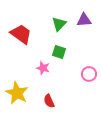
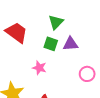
purple triangle: (84, 20) -> (70, 44), moved
green square: (59, 52) -> (51, 44), moved

